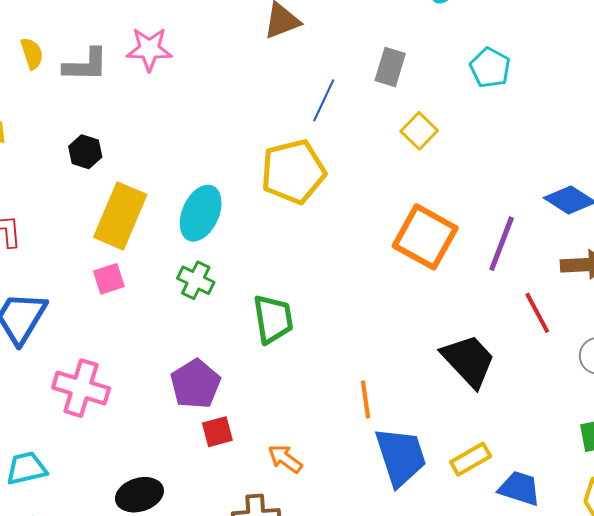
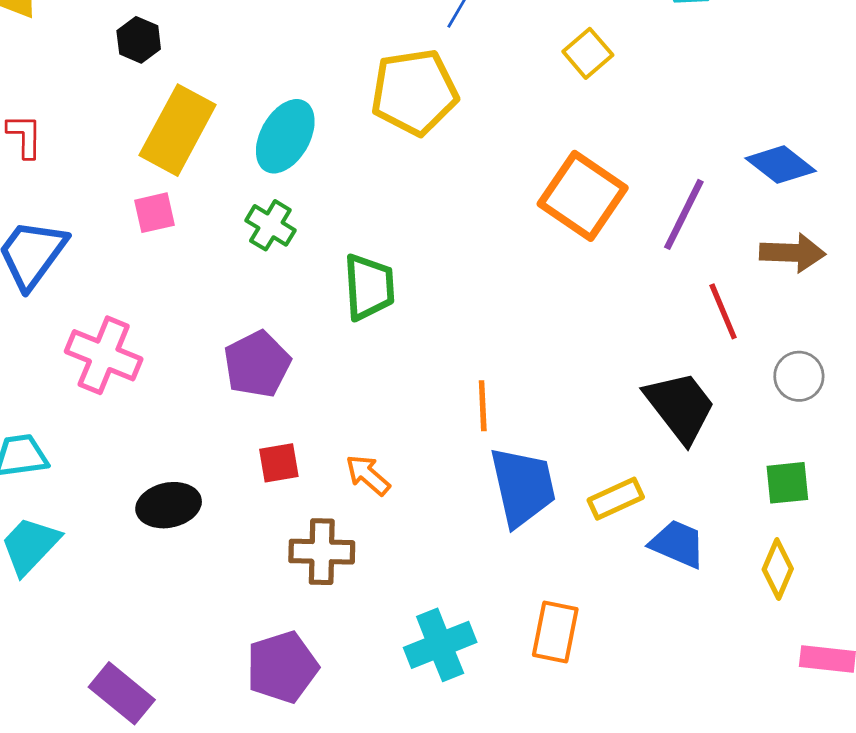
black trapezoid: (469, 361) -> (680, 407), moved
red square: (217, 432) -> (279, 463), moved

